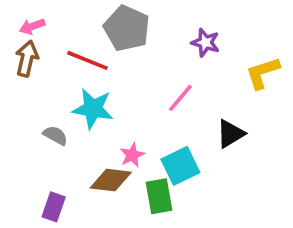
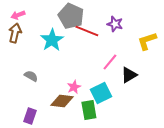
red line: (88, 60) -> (87, 31), moved
pink line: (180, 98) -> (110, 62), moved
cyan star: (93, 109) -> (52, 40), moved, turned 30

